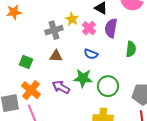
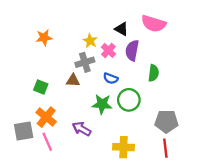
orange star: (14, 12) -> (44, 38), moved
gray cross: (54, 30) -> (85, 62), moved
green circle: (108, 86) -> (129, 100), moved
purple arrow: (61, 87) -> (82, 129), moved

